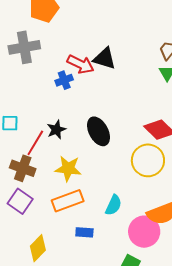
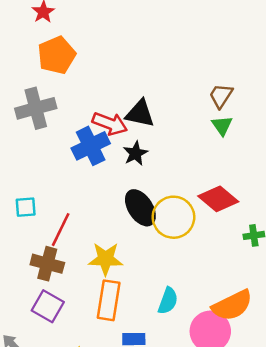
blue cross: (64, 80) -> (91, 146), size x1.6
black star: (56, 130) -> (135, 153), moved
yellow circle: (148, 160) -> (173, 217), moved
orange rectangle: (68, 201) -> (109, 300), turned -56

